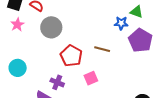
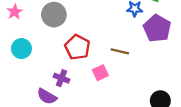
brown line: (102, 49) -> (120, 51), moved
cyan circle: (18, 68) -> (21, 49), moved

